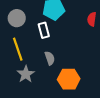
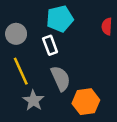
gray semicircle: (50, 58) -> (61, 78), size x1.5

